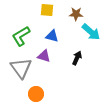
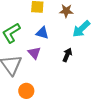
cyan arrow: (91, 32) -> (81, 29), turned 96
purple triangle: (44, 56) -> (34, 53), turned 32

